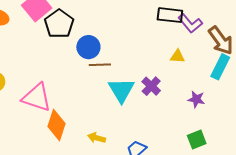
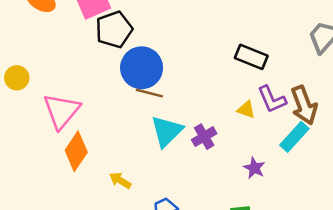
purple L-shape: (190, 23) -> (272, 99), moved
blue circle: (88, 47) -> (142, 68), size x1.4
pink triangle: (37, 97) -> (62, 111), turned 36

